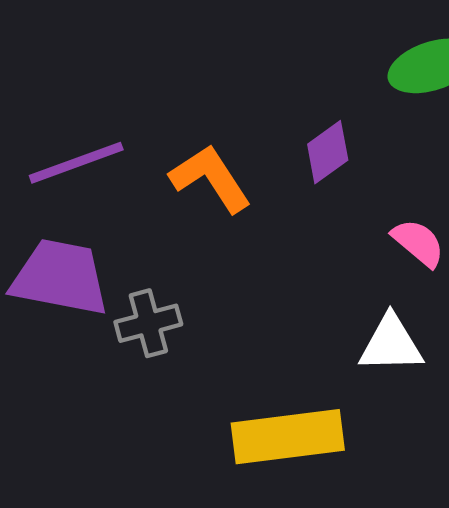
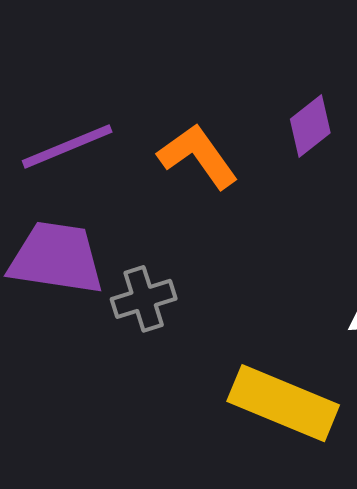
yellow rectangle: (288, 437) -> (283, 403), turned 32

